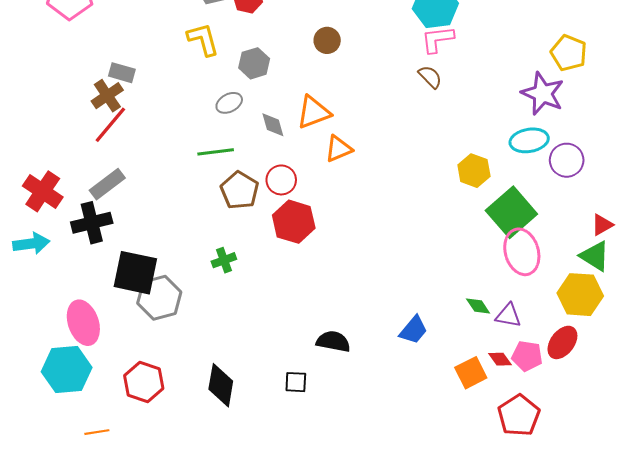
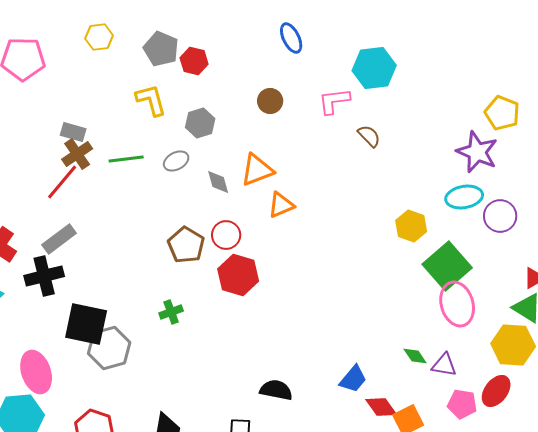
pink L-shape: (437, 39) -> (334, 101), moved
brown cross: (107, 96) -> (77, 154), moved
green line: (216, 152) -> (126, 159), moved
red diamond: (500, 359) -> (381, 407), moved, size x1.4

